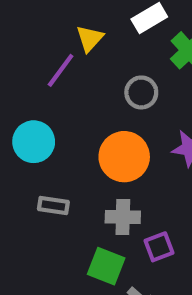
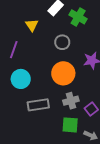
purple line: (61, 70) -> (14, 50), moved
gray rectangle: (53, 206) -> (38, 105), size x1.5

